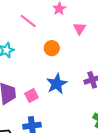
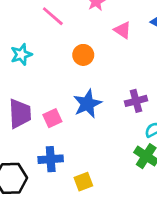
pink triangle: (80, 29) -> (123, 30), turned -32

